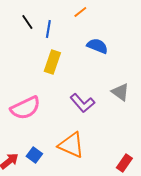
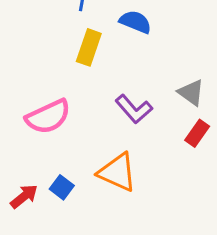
blue semicircle: (97, 46) -> (135, 22), moved
red rectangle: (124, 163) -> (197, 133), moved

